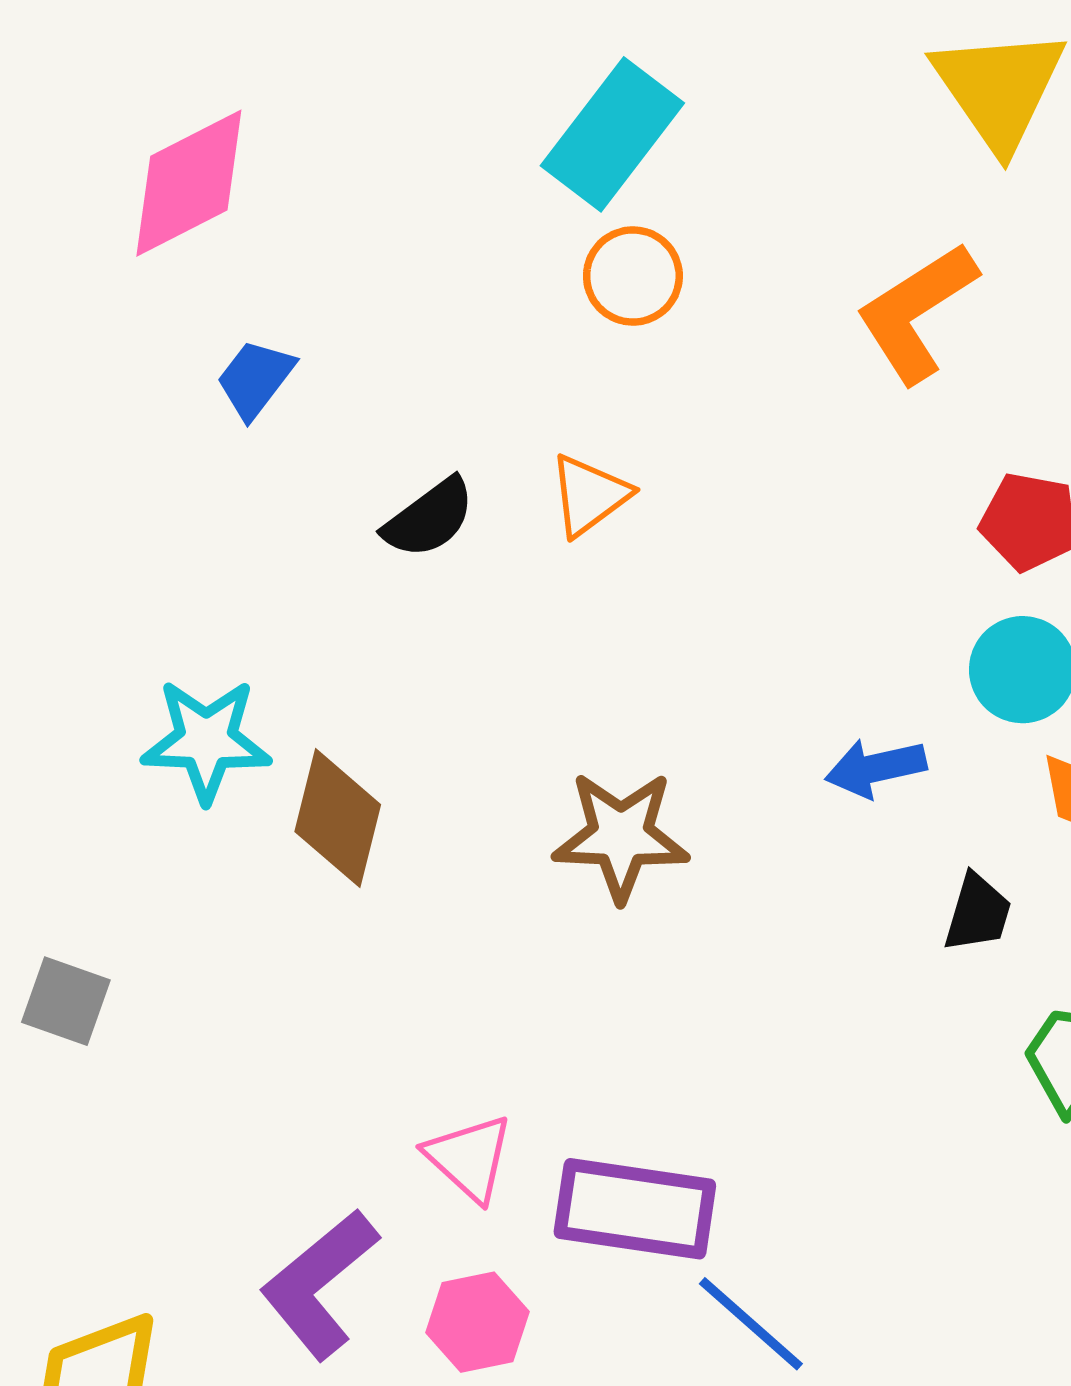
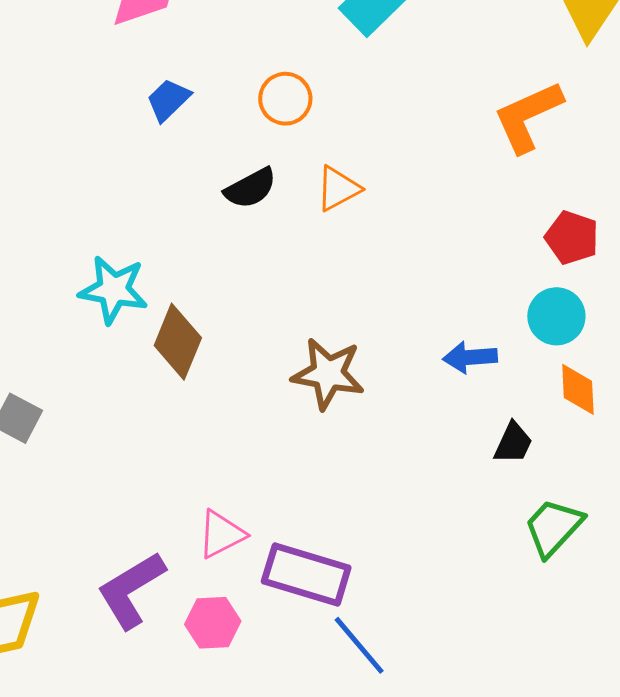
orange circle: (633, 276) -> (285, 99), moved
pink triangle: (469, 1158) -> (221, 534), turned 42

